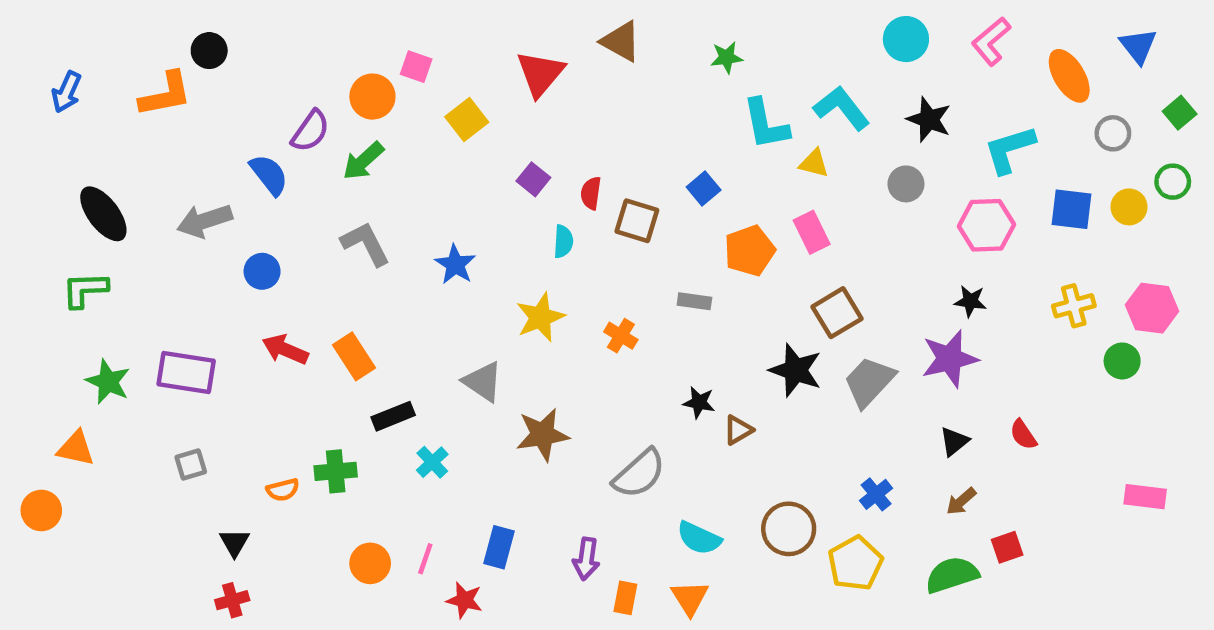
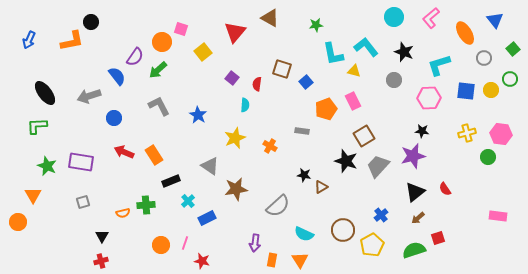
brown square: (637, 221) -> (282, 69), moved
black triangle: (954, 441) -> (415, 192), size x1.5
orange triangle: (76, 448) -> (33, 195), turned 48
blue rectangle: (499, 547) -> (207, 218), moved, turned 48

